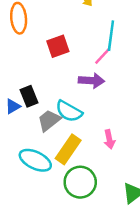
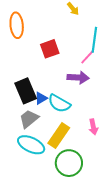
black rectangle: (29, 96) -> (26, 91), size x1.4
blue triangle: (13, 106) -> (41, 98), moved
gray trapezoid: (49, 120) -> (29, 119), moved

